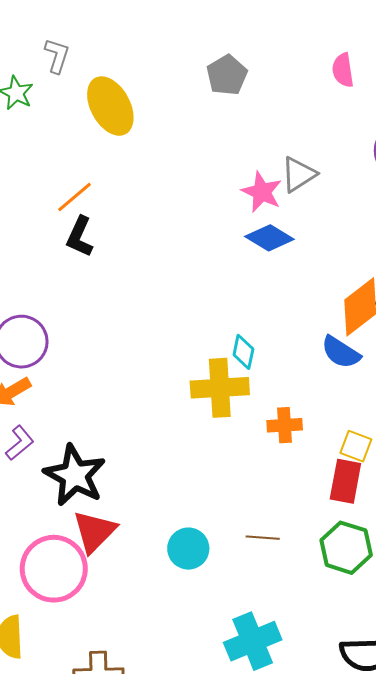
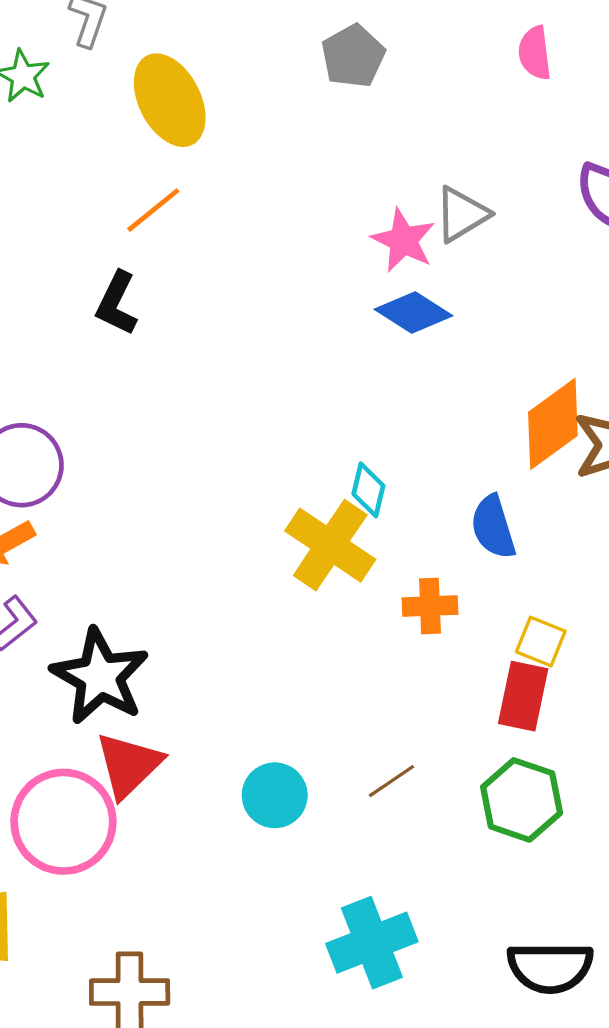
orange line: (74, 197) -> (153, 210), moved
blue semicircle: (341, 352) -> (493, 527), moved, turned 39
yellow cross: (220, 388) -> (330, 545), turned 36
brown line: (263, 538) -> (391, 781), turned -40

